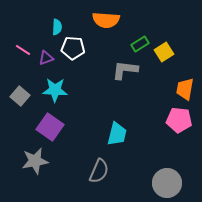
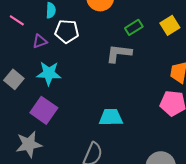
pink line: (23, 50) -> (17, 20), moved
yellow square: (164, 52) -> (170, 25), moved
cyan trapezoid: (117, 134) -> (111, 117), turned -105

